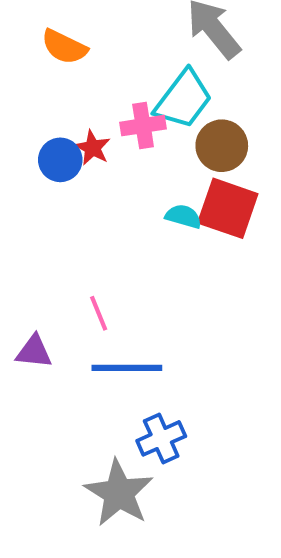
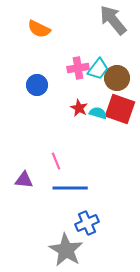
cyan trapezoid: (183, 99) -> (98, 69), moved, size x0.7
red star: (93, 148) -> (79, 108), moved

